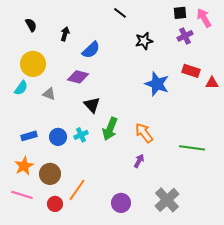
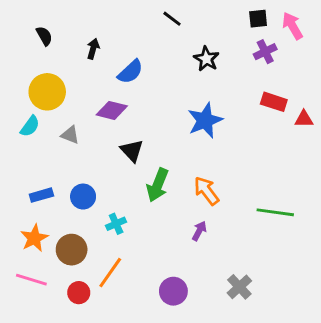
black star: (144, 41) -> (206, 59), turned -30
blue star: (157, 84) -> (205, 120), moved, turned 30
cyan cross: (81, 135) -> (116, 224), moved
gray cross: (167, 200) -> (239, 287), size x0.7

